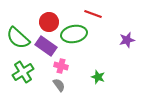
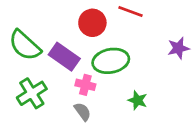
red circle: (49, 22) -> (92, 23), moved
green ellipse: (74, 34) -> (111, 61), moved

